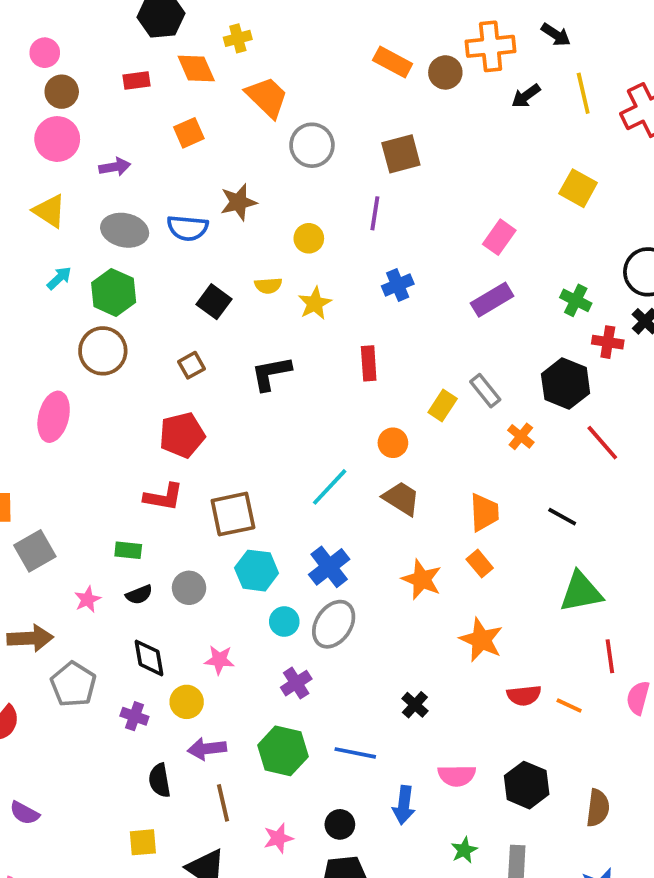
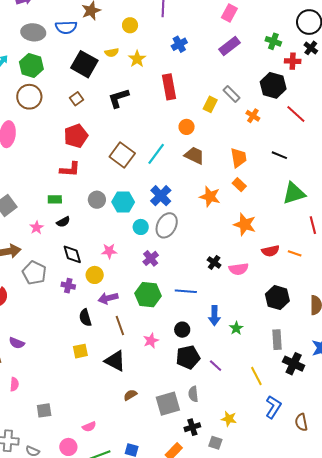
black square: (214, 302) -> (84, 64), size x1.5
red rectangle: (369, 363) -> (169, 87), size x1.4
brown square: (233, 514) -> (122, 155), moved, turned -35
gray circle: (189, 588) -> (97, 200), moved
pink semicircle: (457, 776) -> (239, 269), moved
green star: (464, 850) -> (236, 328), moved

